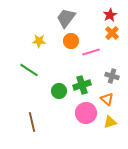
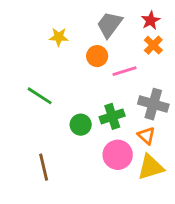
gray trapezoid: (66, 18) -> (109, 25), moved
yellow star: (39, 41) -> (59, 37), moved
gray cross: (112, 76) -> (153, 104), size x1.5
yellow triangle: (110, 122) -> (151, 167), size x1.5

